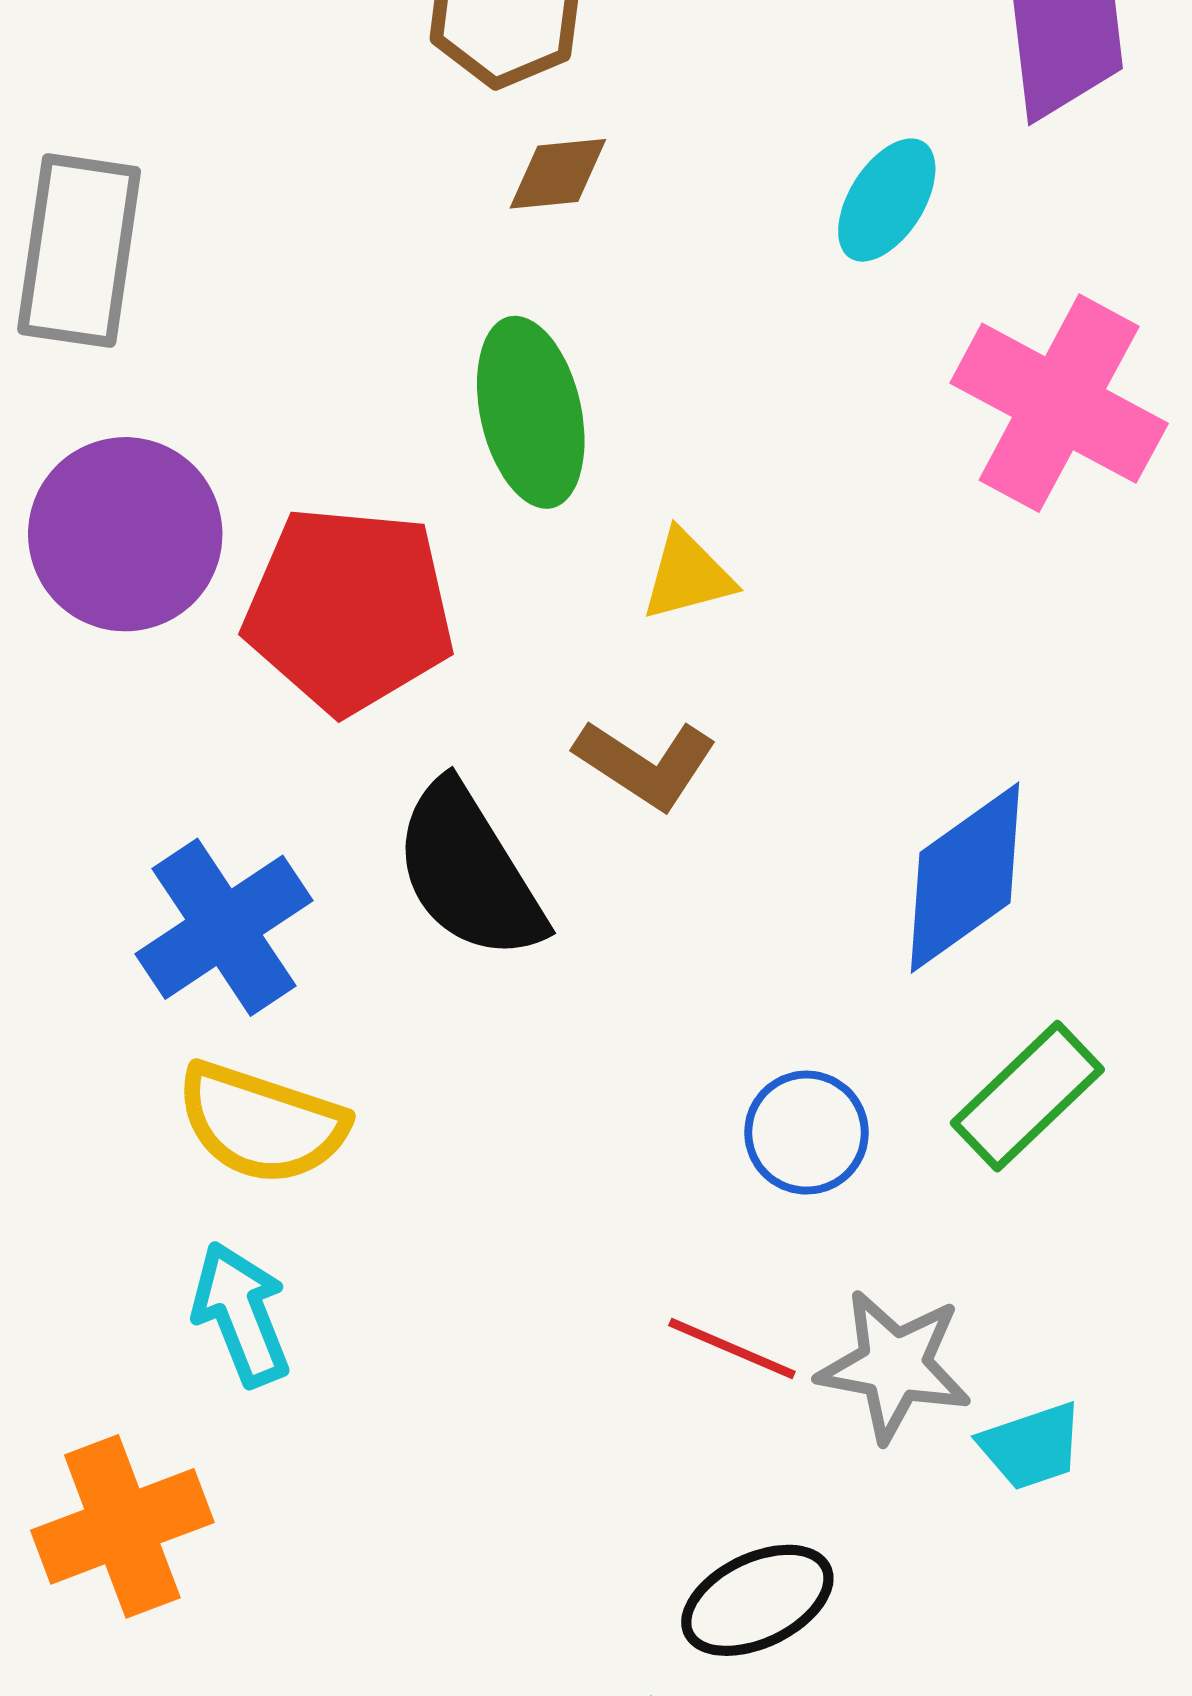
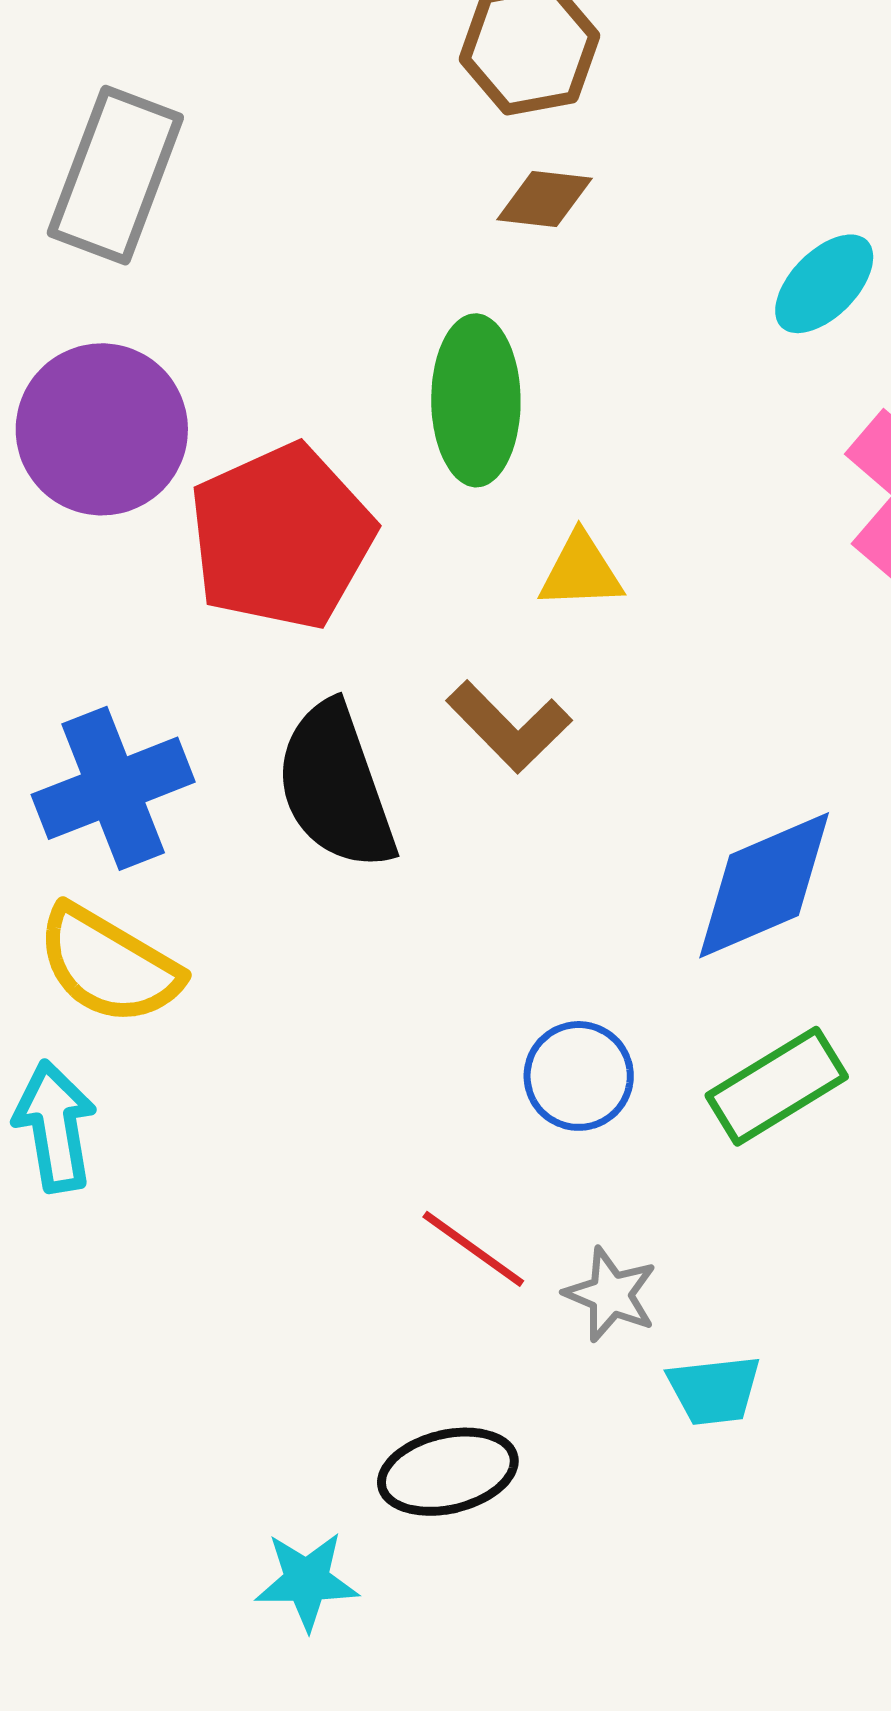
red pentagon: (349, 610) -> (281, 537), turned 30
gray star: (894, 1366) -> (611, 1294), size x0.7

